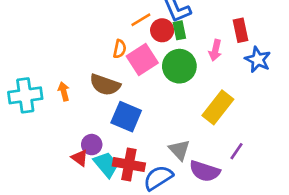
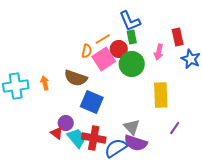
orange line: (141, 20) -> (103, 39), moved
red circle: (162, 30) -> (119, 49), moved
yellow rectangle: (218, 107) -> (161, 95), turned -40
purple semicircle: (205, 171) -> (136, 143), moved

